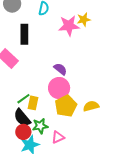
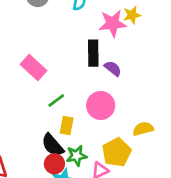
black rectangle: (24, 34) -> (93, 53), moved
purple semicircle: (60, 69) -> (113, 68), moved
green line: (23, 99) -> (56, 101), moved
yellow pentagon: (66, 106) -> (117, 152), moved

